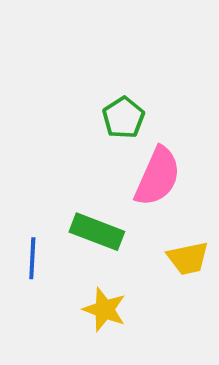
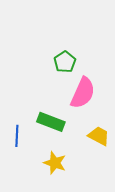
yellow trapezoid: (188, 258) -> (99, 136), turned -140

